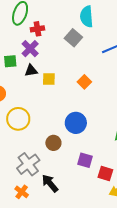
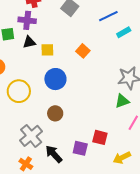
purple cross: (30, 49) -> (27, 20), turned -36
blue circle: (76, 123) -> (55, 79), moved
purple square: (85, 160) -> (80, 148), moved
red square: (105, 173) -> (100, 137), moved

